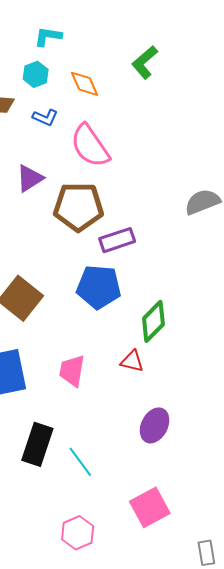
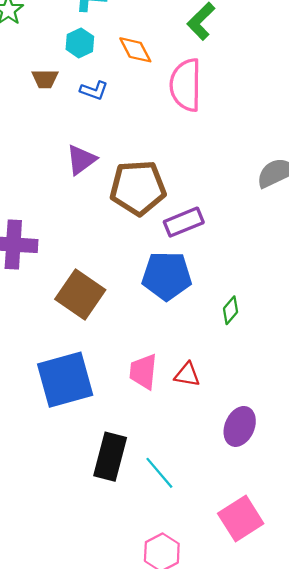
pink semicircle: (90, 146) -> (186, 85), moved, turned 39
green diamond: (153, 321) -> (231, 310), size x0.6
red triangle: (132, 361) -> (187, 375), moved

